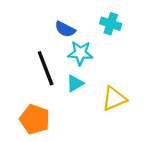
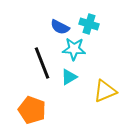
cyan cross: (111, 24) -> (89, 24), moved

